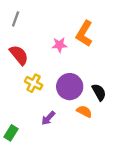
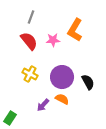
gray line: (16, 19) -> (31, 17), moved
red semicircle: (19, 55) -> (29, 41), moved
orange semicircle: (84, 111) -> (62, 99), moved

